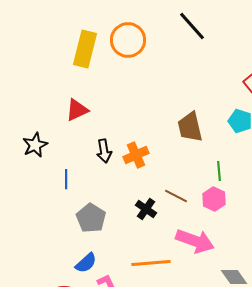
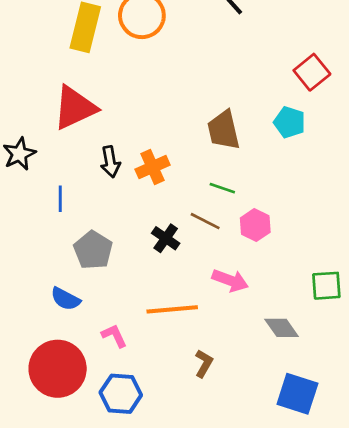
red triangle: (77, 110) -> (75, 108), size x1.5
green line: (219, 171) -> (222, 188), moved, turned -66
pink arrow: (195, 241) -> (230, 280), size x0.7
blue semicircle: (86, 263) -> (65, 299), moved, turned 70

